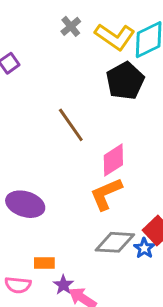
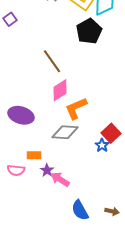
pink diamond: (113, 160) -> (60, 90), moved
gray diamond: (115, 242) -> (65, 132), moved

